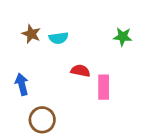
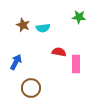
green star: (123, 37) -> (79, 17), moved
blue arrow: (22, 84) -> (16, 62), turned 42

